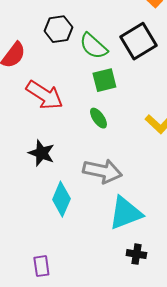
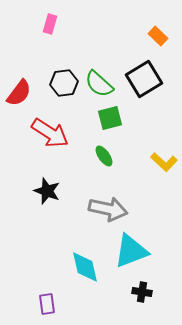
black hexagon: (58, 29) -> (64, 83), moved
cyan diamond: (61, 199) -> (85, 267), moved, turned -36

